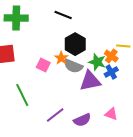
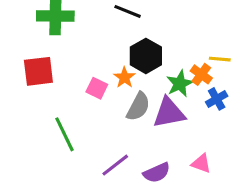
green star: (97, 62) -> (180, 84), turned 30
gray semicircle: (73, 66) -> (138, 107), moved, turned -84
blue cross: (111, 72) -> (217, 99), moved

